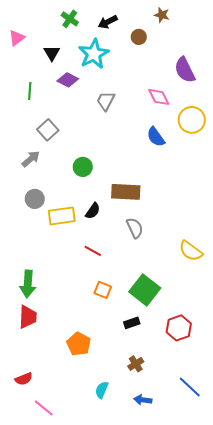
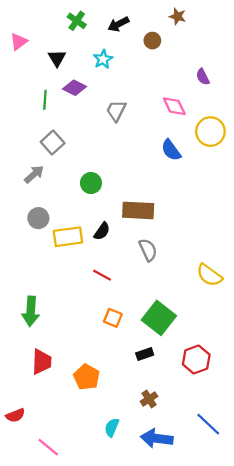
cyan star: (94, 54) -> (103, 59), size x0.6
purple semicircle: (185, 70) -> (203, 77), size x0.6
green line: (30, 91) -> (45, 100), moved
red trapezoid: (28, 317) -> (42, 362), moved
red semicircle: (24, 379) -> (15, 415), moved
blue arrow: (143, 400) -> (157, 438), size x1.6

